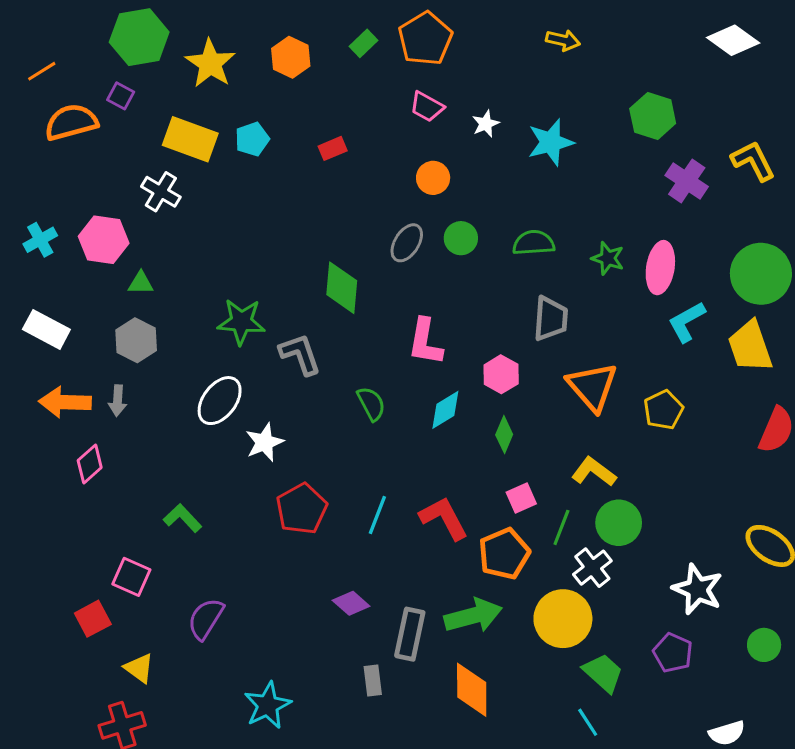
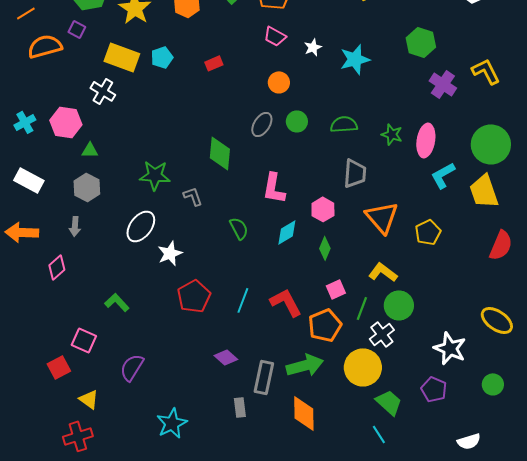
gray L-shape: (300, 354) -> (193, 196), size x0.7
orange arrow: (65, 402) -> (22, 232), moved

